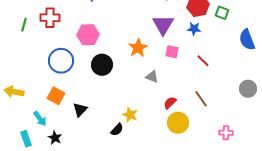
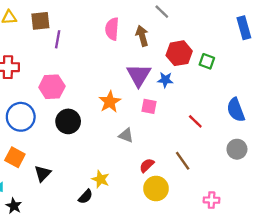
blue star: (194, 29) -> (165, 80), moved
blue semicircle: (247, 40) -> (236, 110), moved
red line: (203, 61) -> (195, 121), moved

